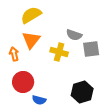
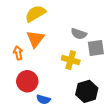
yellow cross: (59, 52) -> (71, 60), moved

